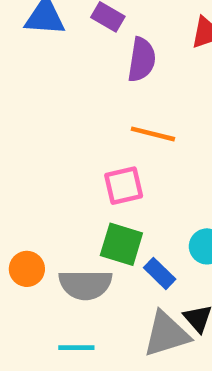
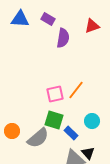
orange line: (153, 134) -> (76, 90), moved, turned -66
gray semicircle: (85, 285) -> (38, 138), turned -40

